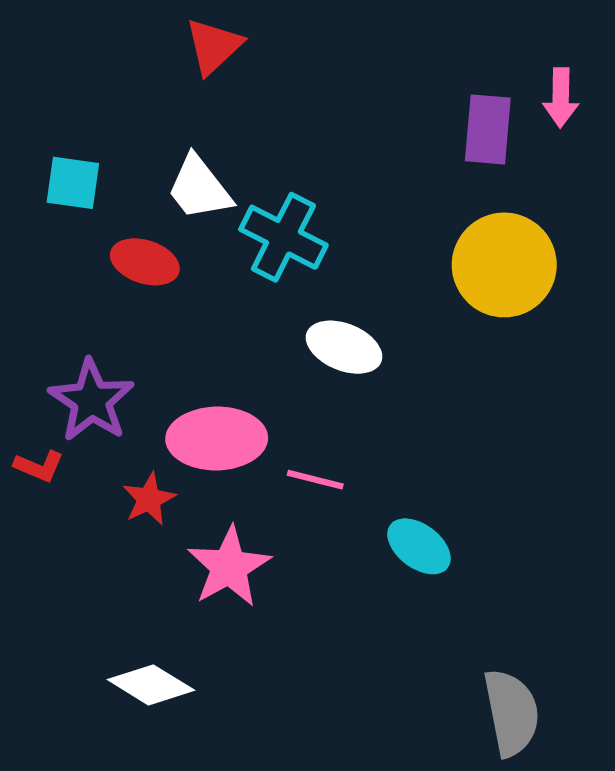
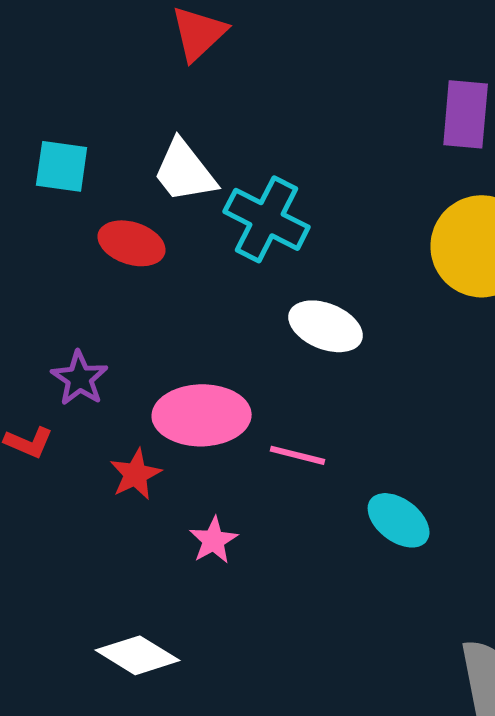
purple star: (91, 400) -> (80, 378), size x0.7
pink star: (229, 567) -> (214, 540), size x0.6

